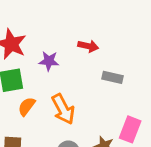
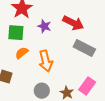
red arrow: (88, 46) -> (73, 23), size x1.5
gray rectangle: (113, 77) -> (84, 48), size x1.5

